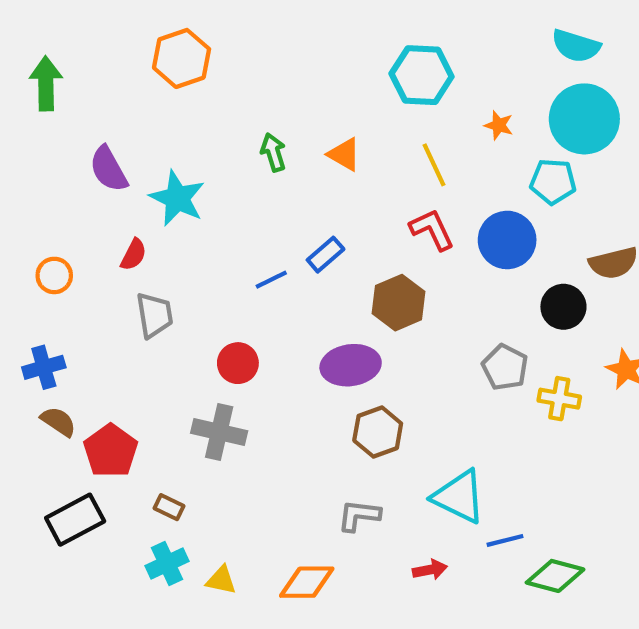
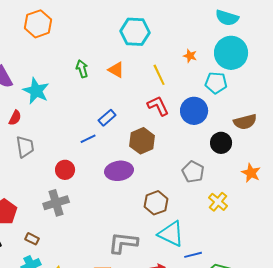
cyan hexagon: (422, 75) -> (135, 32), moved
blue line: (271, 280) -> (88, 139), moved
yellow cross: (559, 399) -> (218, 202), moved, turned 30
gray cross: (219, 432) -> (56, 203), turned -30
brown hexagon: (378, 432) -> (156, 203), moved
gray L-shape: (359, 515) -> (123, 243), size x1.4

